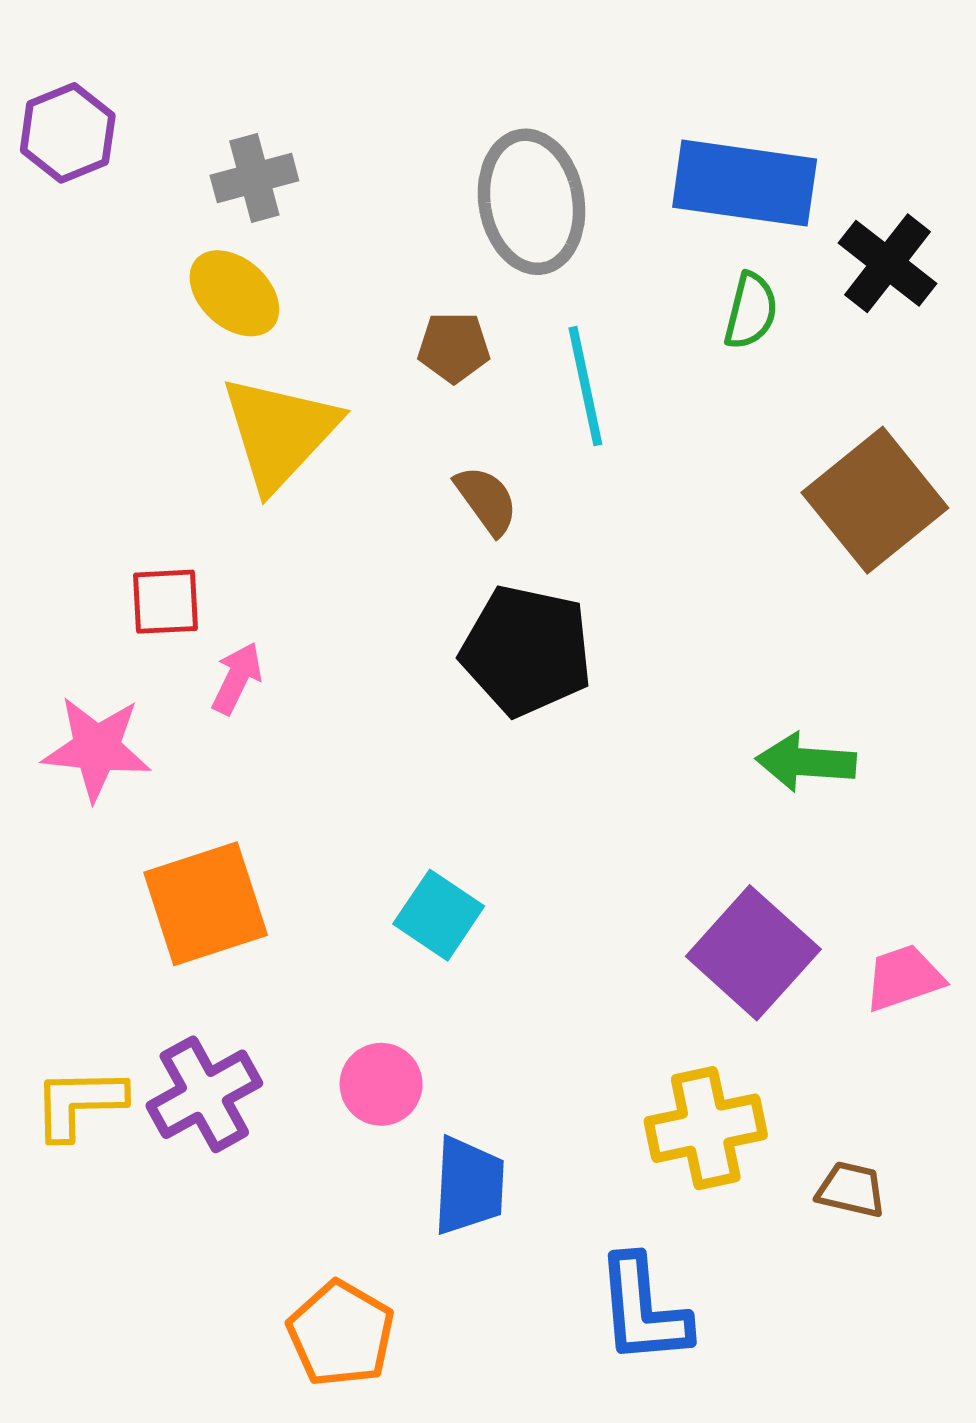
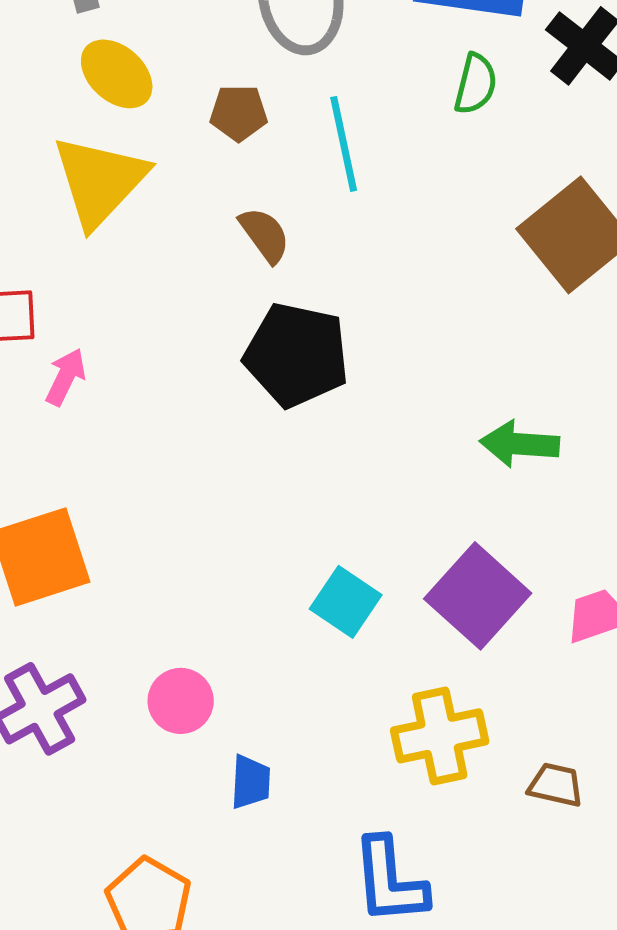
yellow ellipse: (234, 293) -> (117, 74), moved
cyan square: (439, 915) -> (346, 602), moved
blue trapezoid: (469, 1186) -> (251, 782), size x0.7

